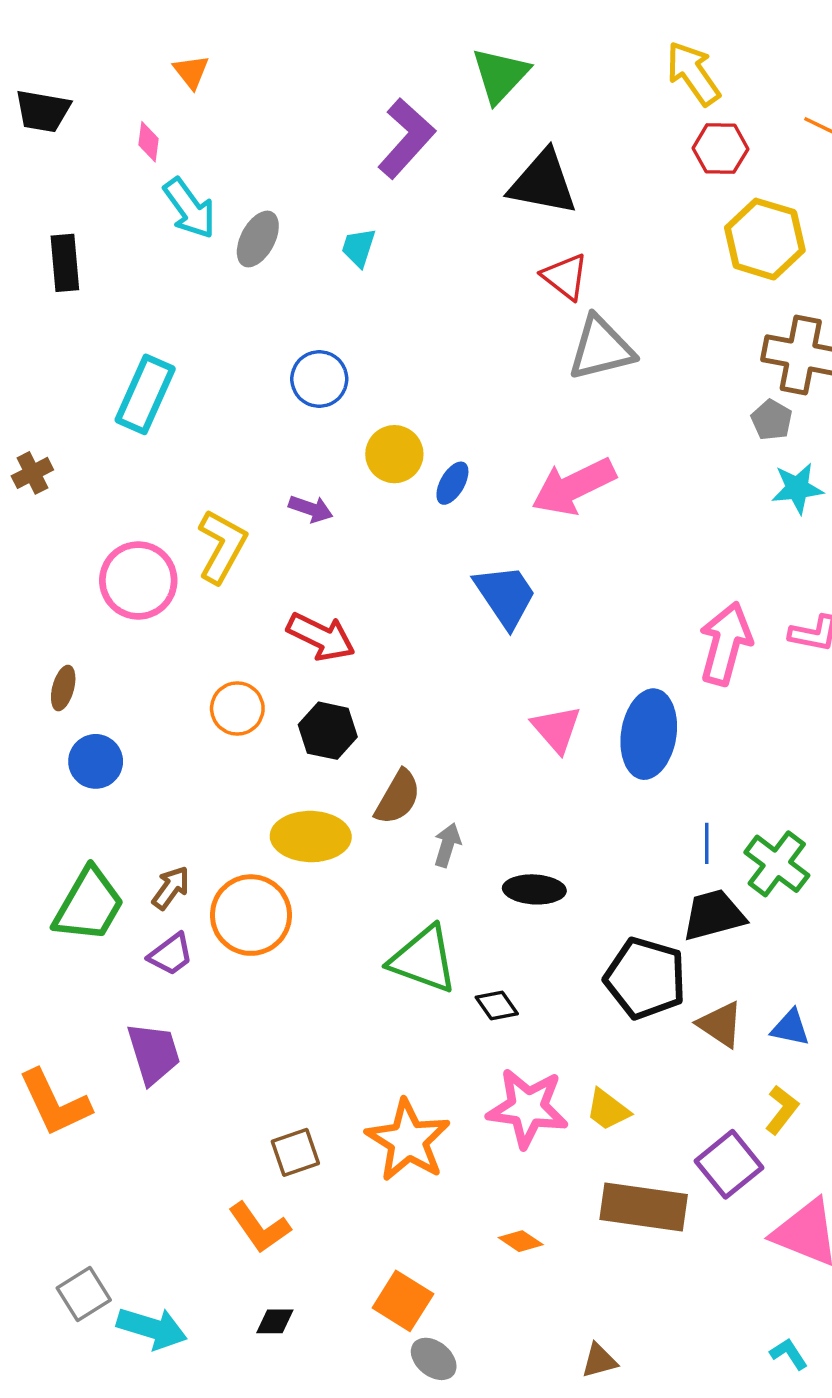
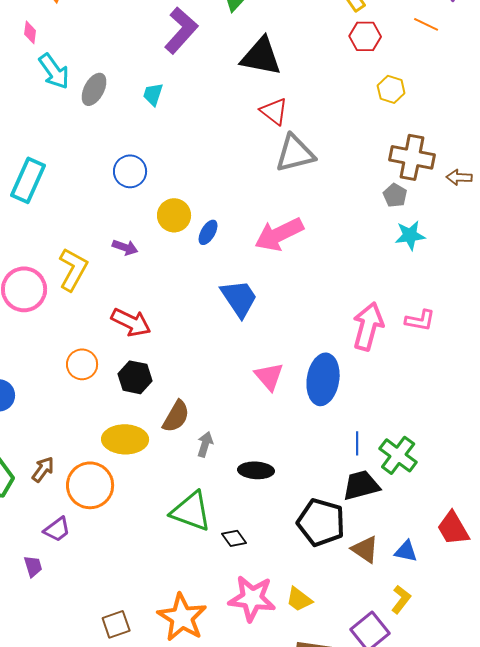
yellow hexagon: (765, 239) -> (391, 89), size x0.6
purple trapezoid: (171, 954) -> (57, 529), moved
purple trapezoid: (154, 1053) -> (33, 566), size x0.6

